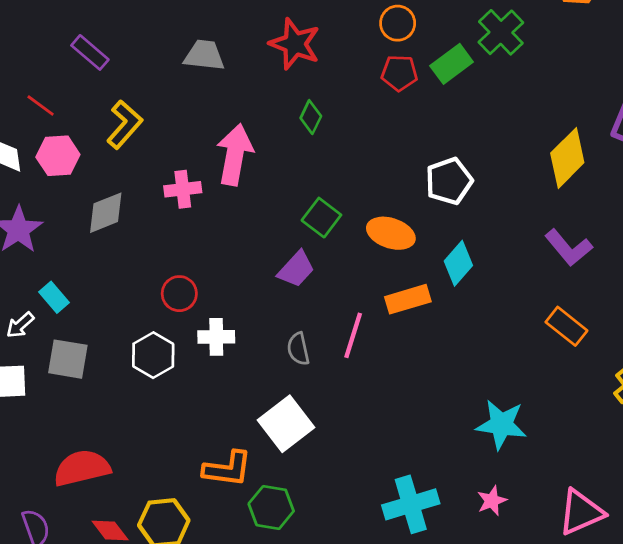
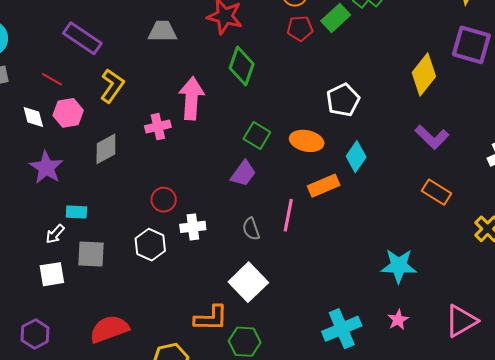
purple rectangle: (90, 52) -> (82, 38), size x1.4
green diamond: (311, 117) -> (242, 66), size x1.6
cyan rectangle: (54, 297) -> (76, 212), turned -40

